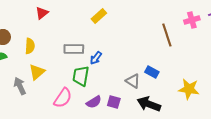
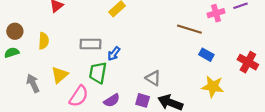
brown line: (167, 35) -> (189, 29), turned -55
yellow triangle: (37, 72) -> (60, 75), moved
blue rectangle: (152, 72) -> (206, 55), moved
purple square: (114, 102) -> (143, 100), moved

